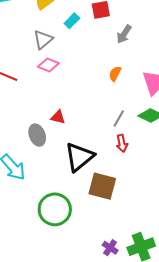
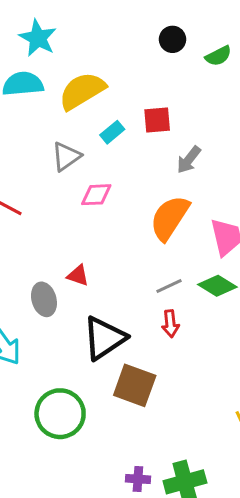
pink diamond: (48, 65) -> (96, 195), moved, turned -30
orange semicircle: (115, 74) -> (170, 218), size x2.0
gray line: (119, 119) -> (169, 286), turned 30
purple cross: (110, 248) -> (138, 479), turned -35

